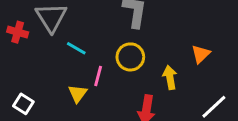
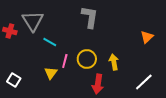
orange triangle: (201, 54) -> (147, 37), moved
yellow circle: (130, 57) -> (87, 59), moved

